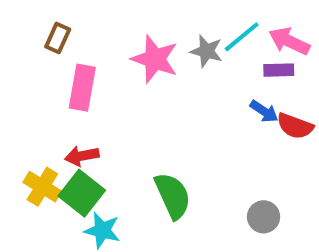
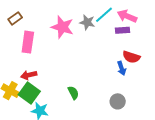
brown rectangle: (58, 38) -> (15, 18), turned 32
blue arrow: (264, 111) -> (122, 68), moved, turned 40
green semicircle: (173, 196) -> (73, 93), size x0.6

